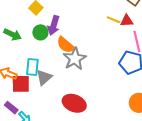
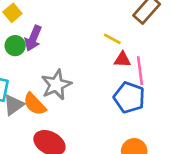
red triangle: (127, 21) -> (122, 60), moved
orange semicircle: (66, 45) -> (35, 104), moved

